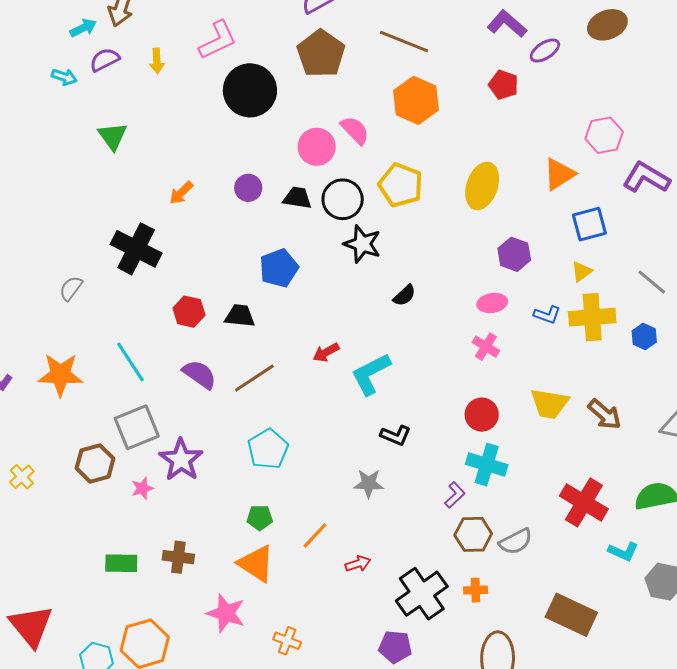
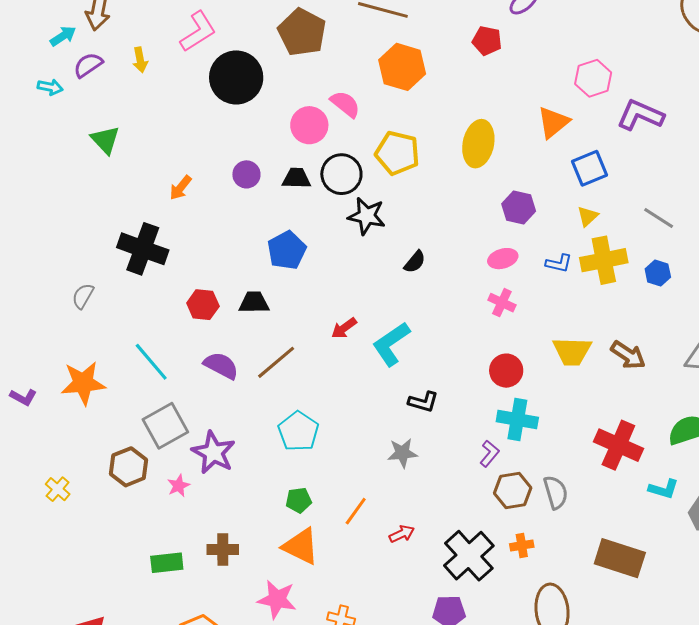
gray semicircle: (516, 542) -> (556, 492), turned -72

